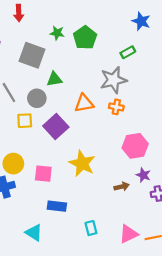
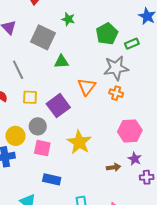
green pentagon: (85, 38) -> (107, 34), moved
gray circle: (37, 98) -> (38, 126), moved
orange triangle: (84, 103) -> (87, 87), turned -48

